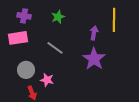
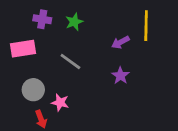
purple cross: (24, 16) -> (42, 19), moved
purple arrow: (94, 33) -> (120, 42), turned -128
purple star: (94, 59) -> (120, 76), size x0.6

